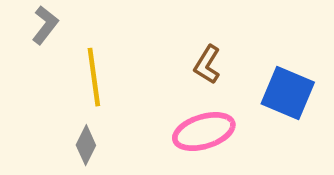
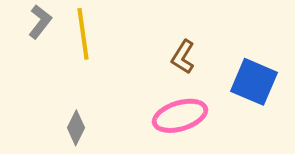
yellow line: (94, 77) -> (83, 34), moved

